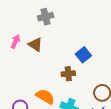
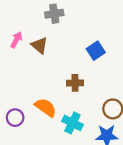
blue square: (83, 55) -> (96, 51), moved

